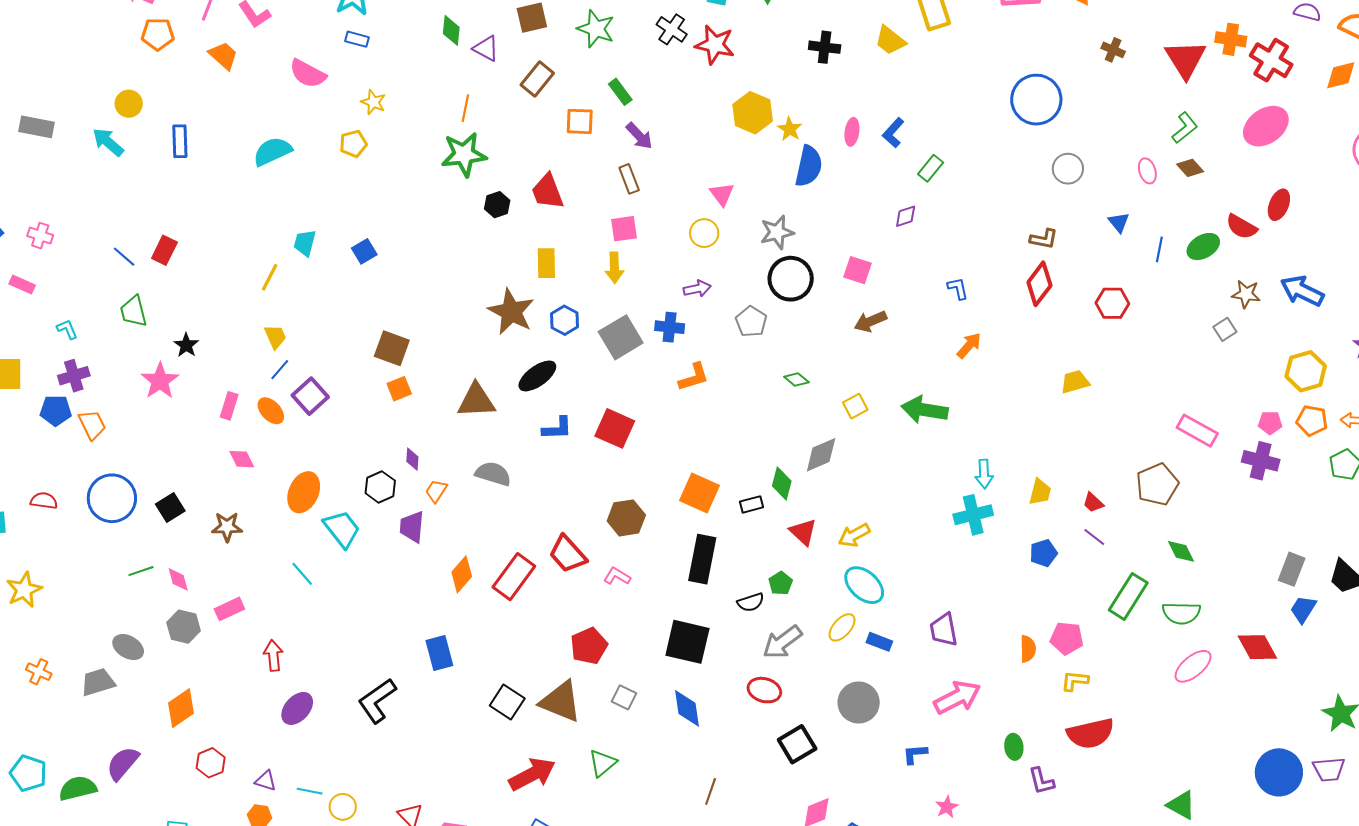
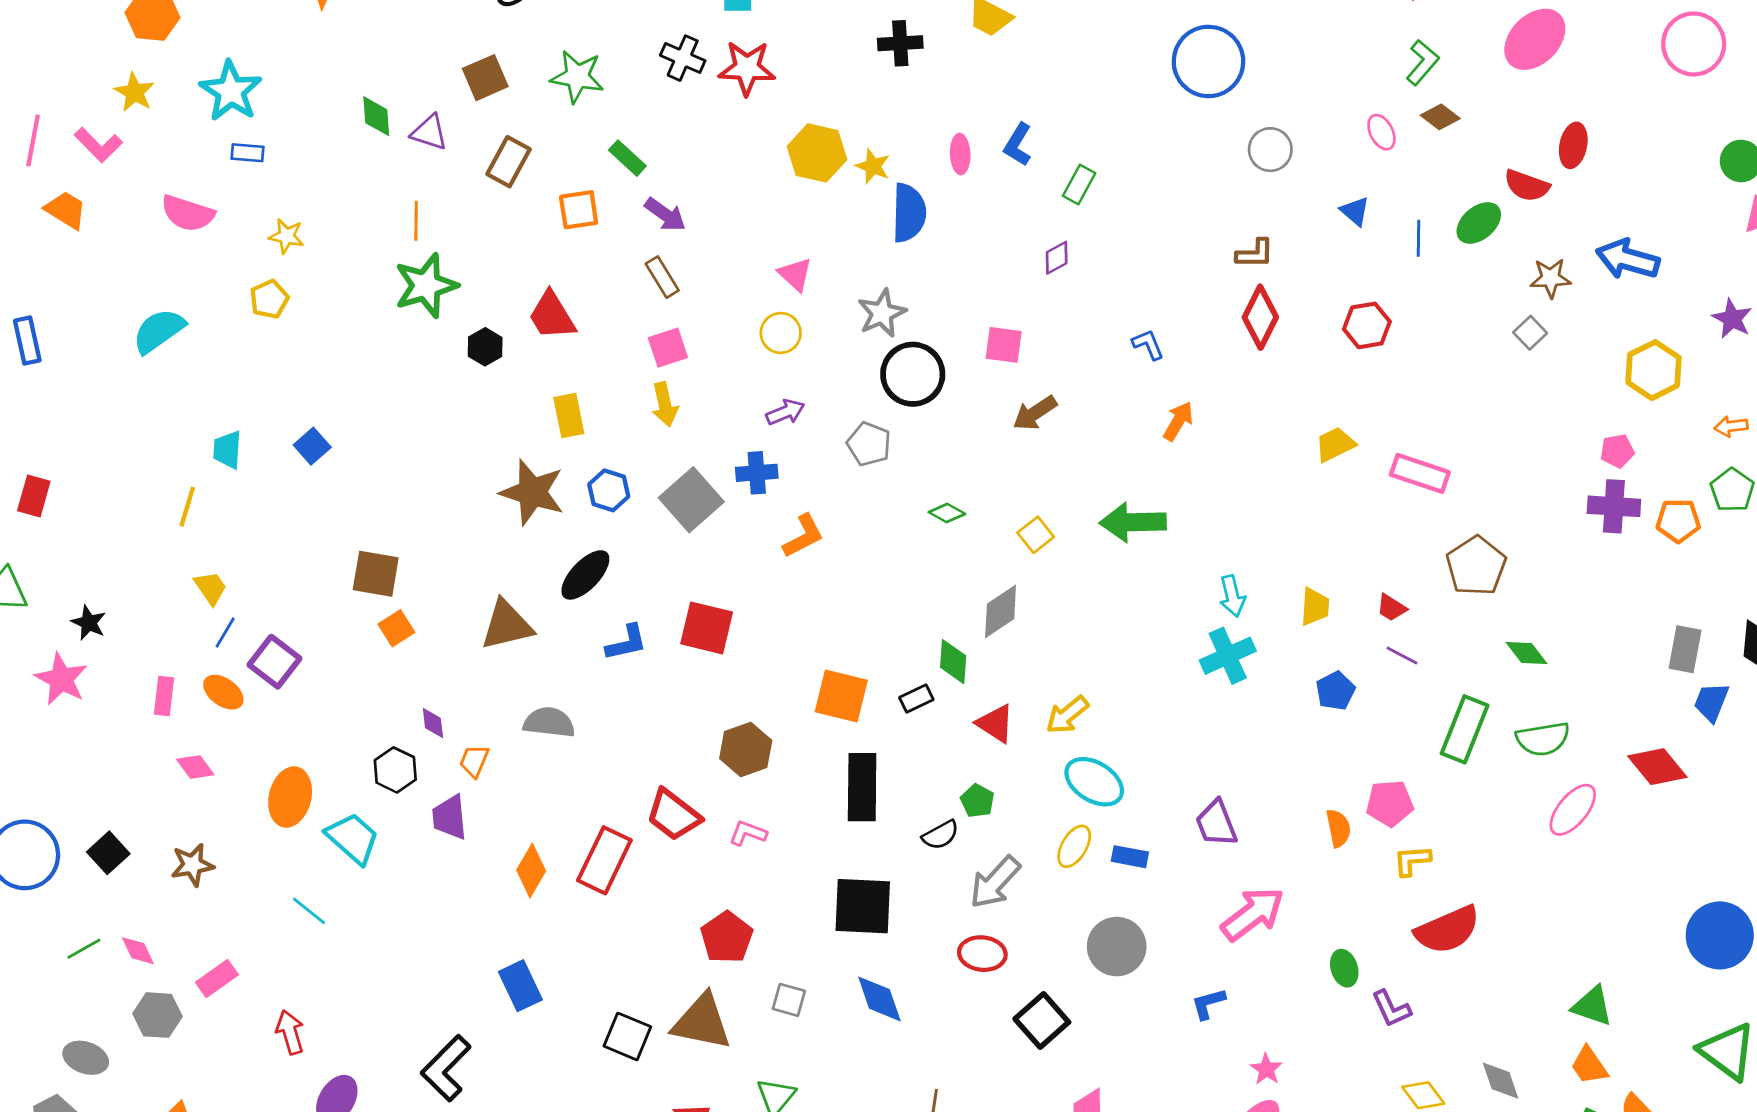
orange pentagon: (1312, 421) -> (1678, 521), moved
pink rectangle: (1197, 431) -> (1420, 473), moved

